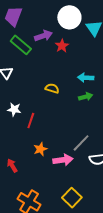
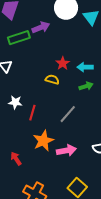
green rectangle: (21, 45) -> (19, 38), turned -55
red star: (62, 46) -> (63, 63), moved
gray line: (81, 143) -> (68, 114), moved
orange star: (40, 149) -> (43, 141), size x1.5

